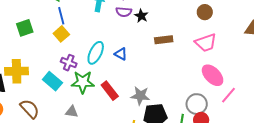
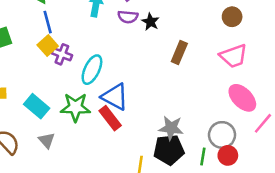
brown rectangle: (164, 40) -> (179, 52), turned -60
blue triangle: (121, 54) -> (115, 97), moved, size x1.6
purple cross: (69, 63) -> (62, 54), moved
gray star: (140, 96) -> (171, 128), moved
gray triangle: (72, 112) -> (47, 140), moved, turned 40

